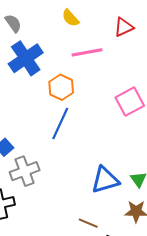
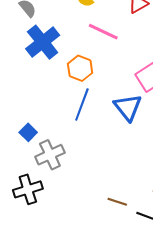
pink line: (87, 52) -> (103, 32), turned 40
blue triangle: (105, 180) -> (128, 107), moved, turned -48

